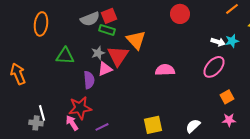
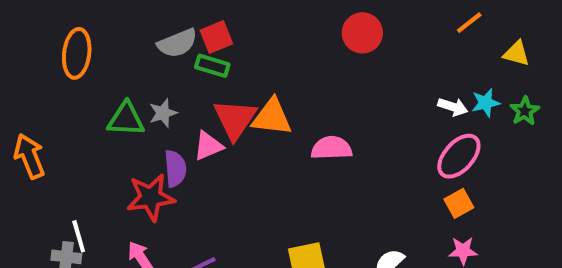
orange triangle: (136, 40) -> (272, 117), moved, turned -40
cyan star: (232, 41) -> (486, 103), moved
white arrow: (218, 42) -> (453, 107), moved
gray star: (98, 53) -> (163, 113), moved
pink ellipse: (214, 67) -> (459, 156), moved
red star: (80, 108) -> (151, 197), moved

